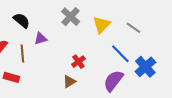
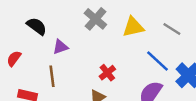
yellow triangle: (102, 25) -> (133, 27), turned 36
brown line: (22, 53) -> (52, 76), moved

